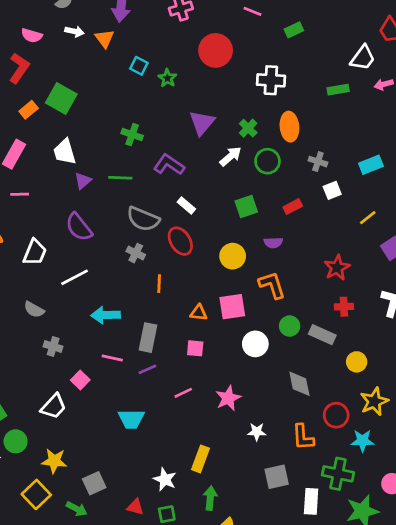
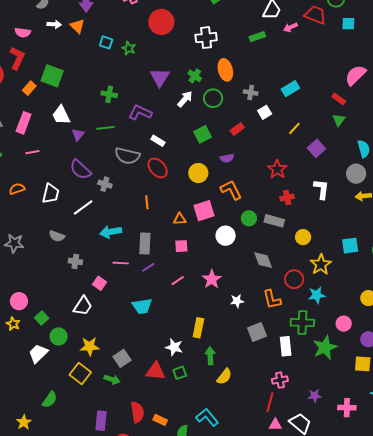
gray cross: (136, 253) -> (105, 184), moved
red triangle: (135, 507) -> (155, 371), size x1.5

